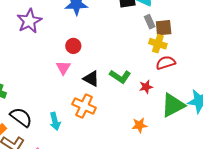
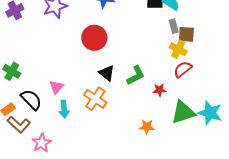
red circle: (73, 46) -> (94, 38), size x1.6
red semicircle: (166, 63) -> (183, 69), turned -30
pink triangle: (63, 68) -> (56, 87), moved
green L-shape: (120, 76) -> (136, 75), turned -70

